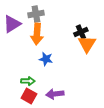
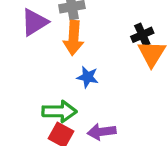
green arrow: (28, 81) -> (59, 111), size x1.5

